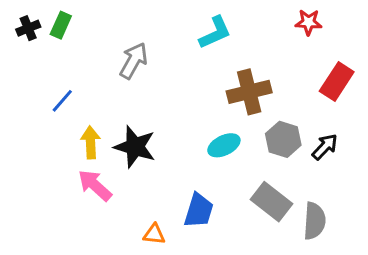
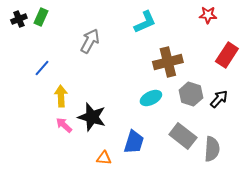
black star: (135, 147) -> (92, 117), moved
pink arrow: (95, 185) -> (64, 125), size x0.7

